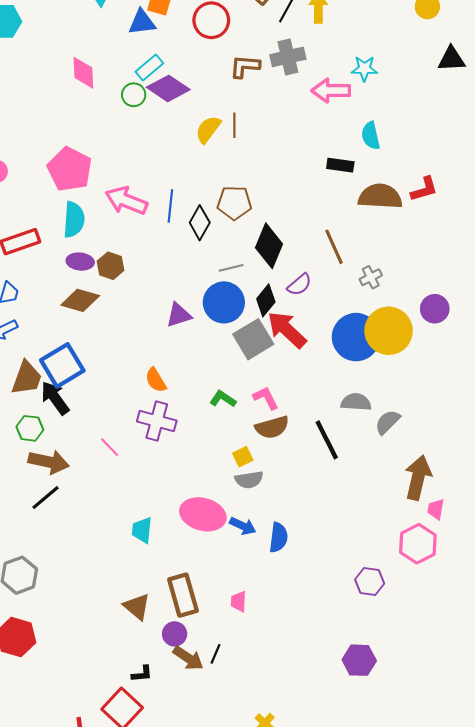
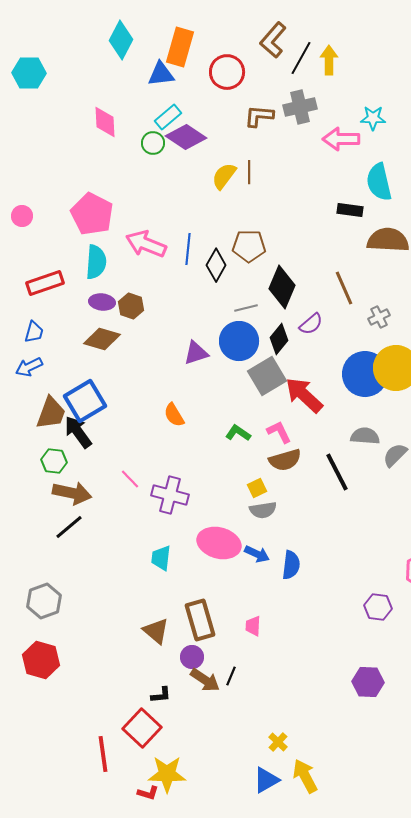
cyan semicircle: (371, 136) -> (379, 182), size x1.4
red arrow: (287, 330) -> (304, 395), moved
purple cross: (157, 421) -> (170, 495), moved

